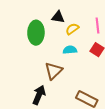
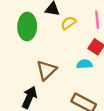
cyan semicircle: (70, 50) -> (84, 64), moved

